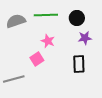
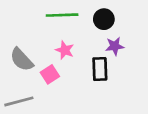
gray semicircle: (16, 21) -> (22, 60), moved, turned -114
black rectangle: (79, 64) -> (100, 69), moved

